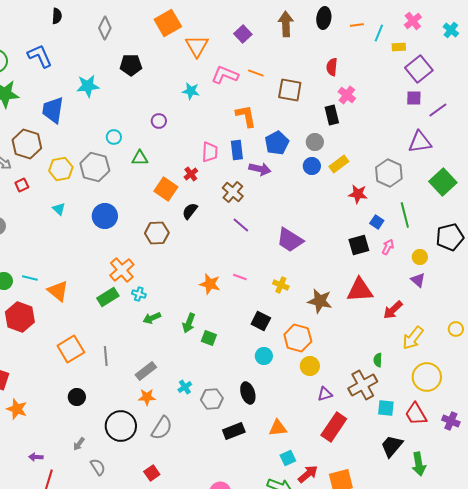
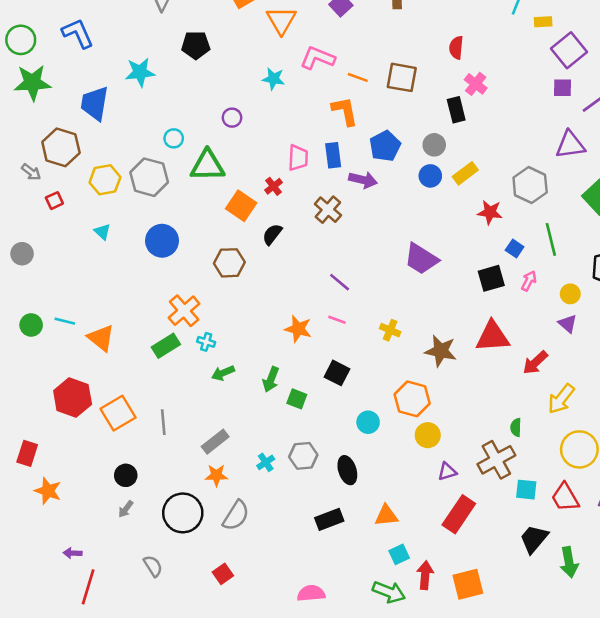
orange line: (256, 73) -> (358, 77), moved
green triangle: (140, 158) -> (207, 166), size x1.6
purple line: (241, 225) -> (340, 282), moved
purple trapezoid: (290, 240) -> (421, 259), moved
red hexagon: (20, 317) -> (73, 398), moved
black square: (261, 321) -> (337, 373), moved
gray hexagon: (212, 399) -> (303, 456), moved
gray arrow: (79, 444) -> (126, 509), moved
red arrow: (308, 474) -> (425, 575), turned -45

